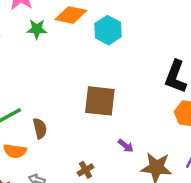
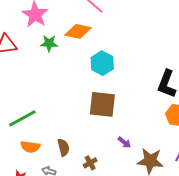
cyan hexagon: (108, 30) -> (102, 63), moved
brown semicircle: (40, 128) -> (63, 147), moved

